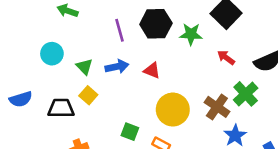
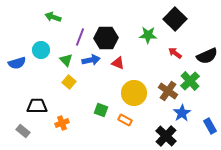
black hexagon: (156, 24) -> (106, 38), moved
purple line: (120, 30) -> (80, 37), moved, turned 36
blue semicircle: (21, 99) -> (17, 63), moved
black trapezoid: (61, 108) -> (37, 106), moved

